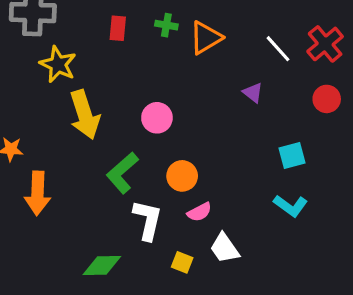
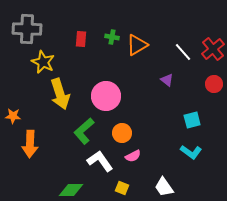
pink circle: (157, 118) -> (106, 96), size x1.5
white L-shape: (148, 220) -> (100, 161), turned -48
white trapezoid: (225, 248) -> (164, 187), moved

